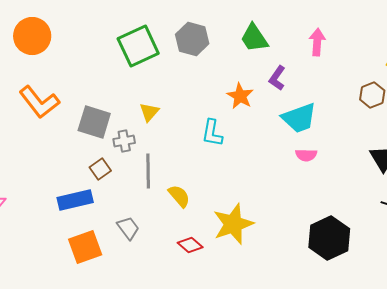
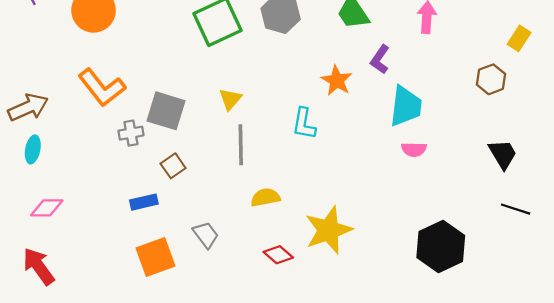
cyan trapezoid: (299, 118) -> (406, 106), turned -63
gray cross: (124, 141) -> (131, 133), moved
gray line: (148, 171) -> (241, 145), moved
yellow semicircle: (179, 196) -> (265, 197), turned -60
blue rectangle: (75, 200) -> (144, 202), size x0.7

